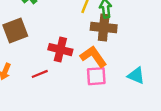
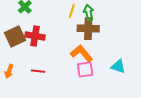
red cross: (60, 50) -> (35, 36), moved
red line: (40, 74) -> (38, 71), turned 32

